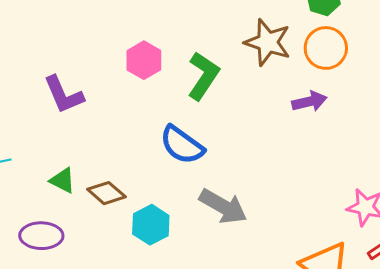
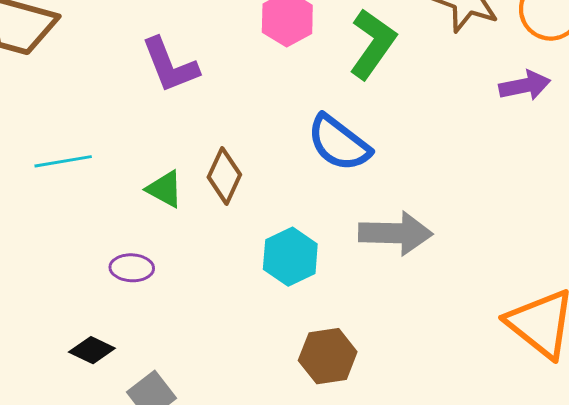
brown diamond: (106, 193) -> (224, 176), moved, turned 72
gray arrow: (223, 206) -> (396, 233), turned -30
purple ellipse: (41, 236) -> (132, 268), size x0.7

